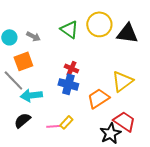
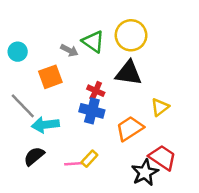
black triangle: (127, 33) -> (128, 73), moved
gray arrow: (33, 36) -> (69, 50), moved
orange square: (23, 61) -> (50, 77), moved
yellow triangle: (122, 81) -> (160, 107), size x0.7

